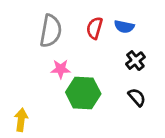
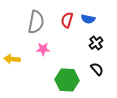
green hexagon: (83, 93) -> (67, 80), moved
yellow arrow: (21, 120) -> (12, 59), moved, turned -91

